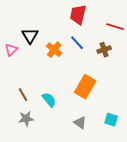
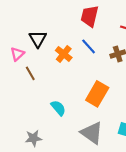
brown line: (23, 95) -> (30, 73), moved
gray star: (26, 119) -> (33, 138), moved
gray triangle: (80, 123) -> (92, 133), size x1.6

